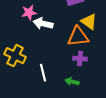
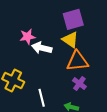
yellow triangle: (89, 22) -> (70, 40), moved
purple cross: (80, 59) -> (79, 84), turned 32

